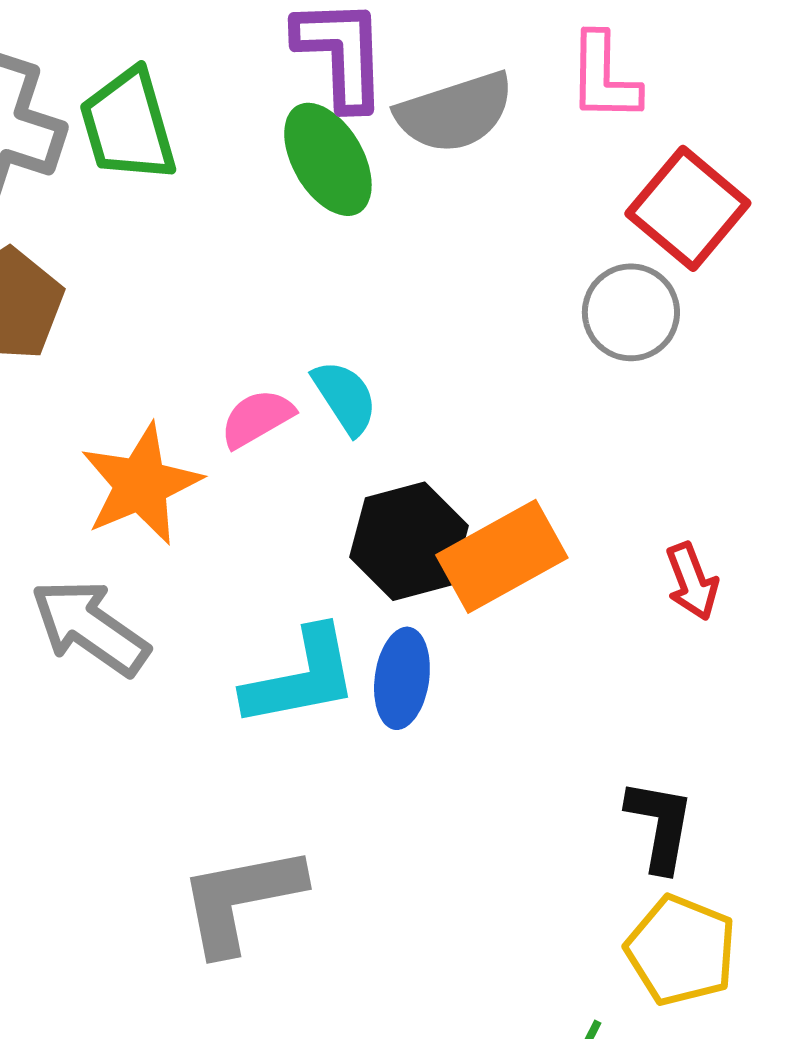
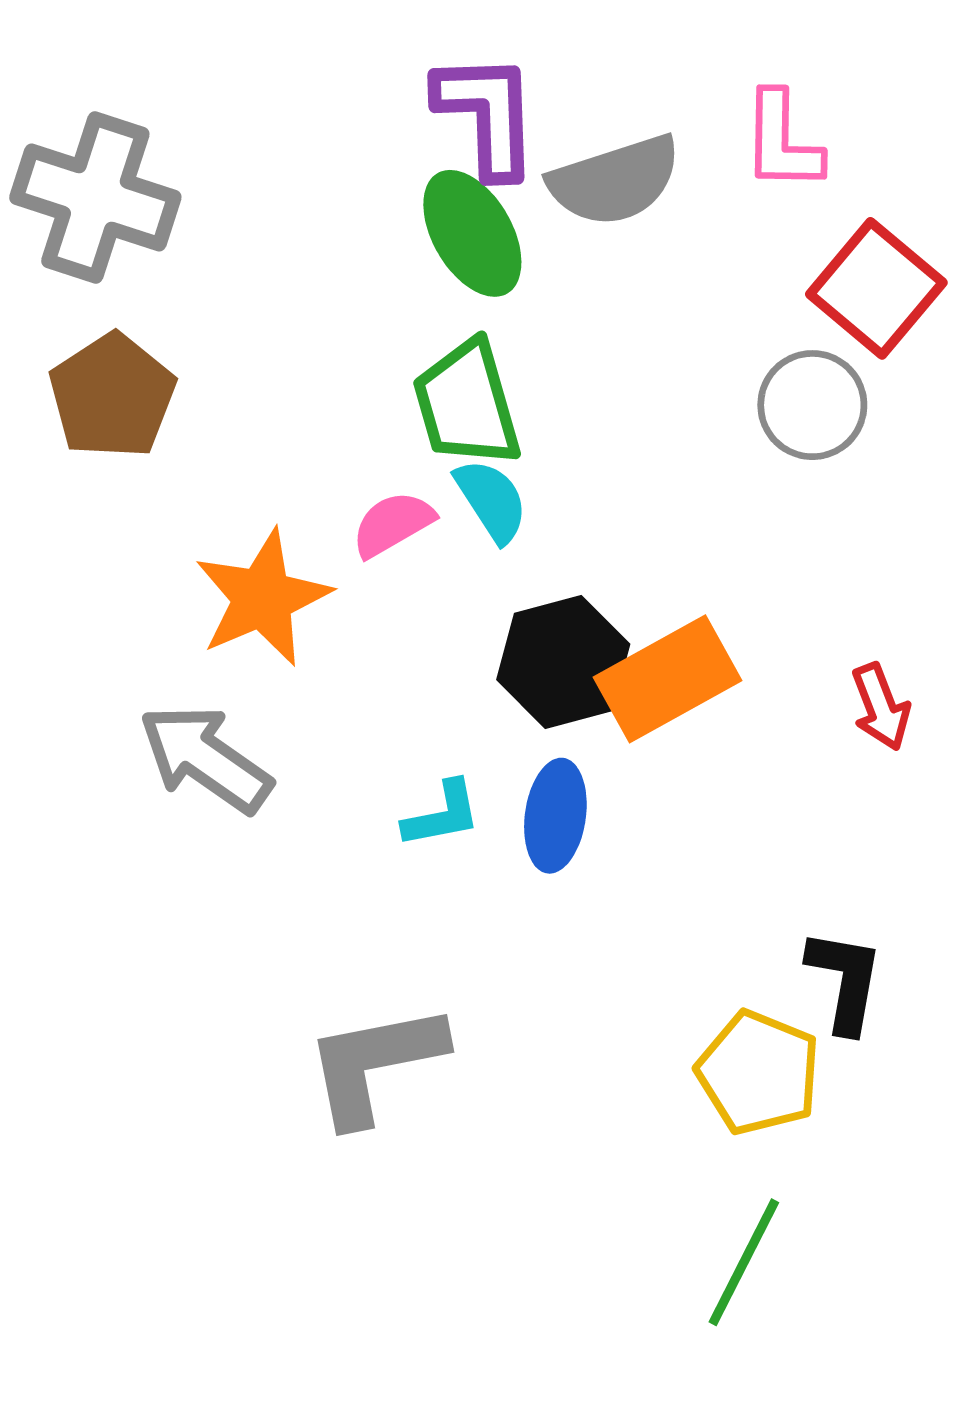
green trapezoid: (128, 125) -> (467, 404), moved
cyan L-shape: (301, 677) -> (442, 815), size x0.6
yellow pentagon: (681, 950) -> (758, 1073), moved

